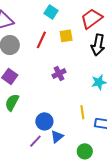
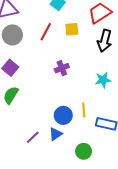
blue circle: (44, 121) -> (63, 115), moved

